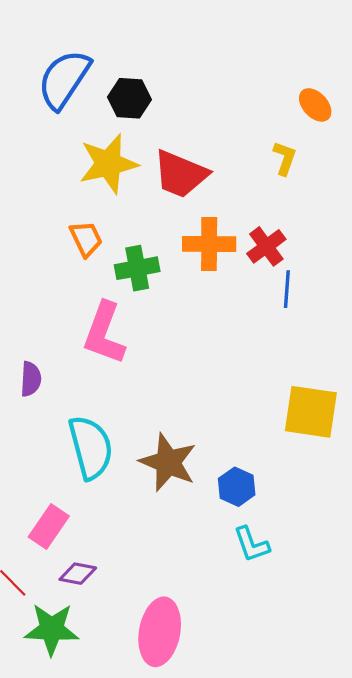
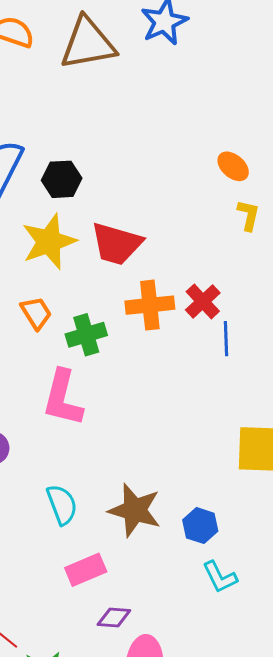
yellow L-shape: (285, 158) -> (248, 215), moved
cyan semicircle: (91, 447) -> (62, 505), size x0.7
pink rectangle: (49, 526) -> (86, 570), moved, turned 39
purple diamond: (78, 574) -> (114, 617), moved

